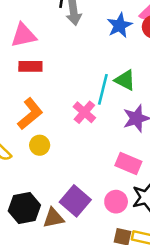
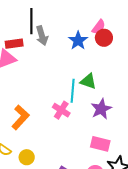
red rectangle: (30, 66) -> (14, 44), moved
yellow circle: (40, 145) -> (27, 157), moved

